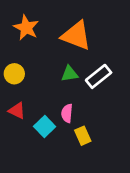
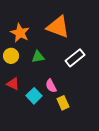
orange star: (26, 28) -> (20, 33), moved
green triangle: (70, 74) -> (38, 57), moved
pink semicircle: (67, 113) -> (51, 86), turned -32

